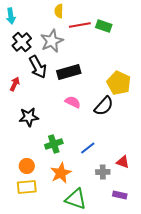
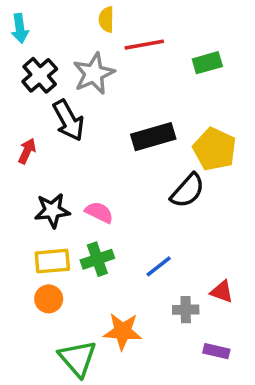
green rectangle: (104, 26) -> (207, 63), moved, turned -35
black rectangle: (69, 72) -> (153, 137), moved
pink semicircle: (73, 102) -> (99, 212), moved
orange star: (61, 173) -> (123, 331), moved, turned 30
yellow rectangle: (27, 187) -> (52, 261), moved
green triangle: (76, 199) -> (78, 358), moved, turned 30

